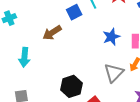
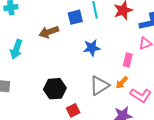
blue star: (111, 37) -> (92, 48), moved

